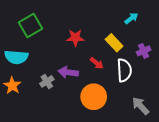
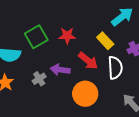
cyan arrow: (131, 18) -> (122, 17), size x1.6
green square: (31, 25) -> (36, 37), moved
red arrow: (97, 63) -> (88, 61), size x1.5

